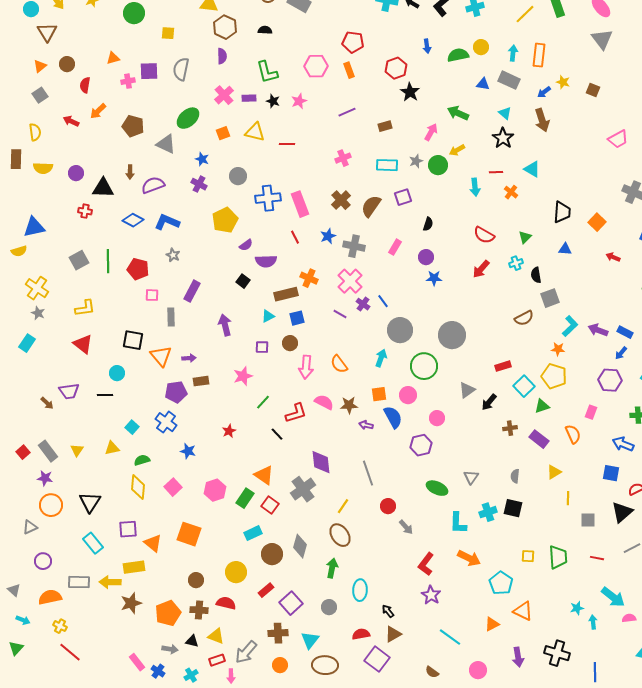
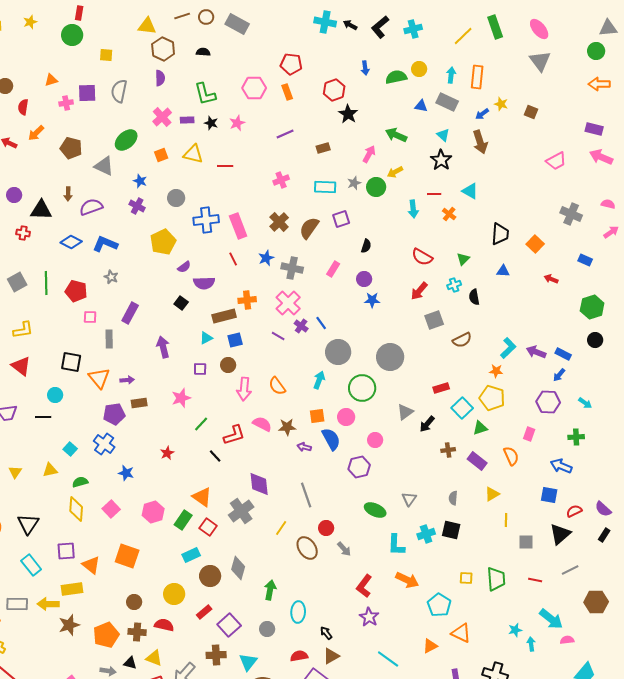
orange cross: (309, 278) -> (247, 300), turned -30
gray square: (550, 298) -> (434, 320), moved
brown ellipse: (340, 535) -> (307, 548), moved

